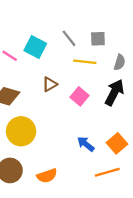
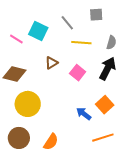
gray square: (98, 39) -> (96, 15), moved
orange square: (117, 143) -> (105, 105), moved
orange semicircle: (47, 176) -> (51, 142), turned -36

